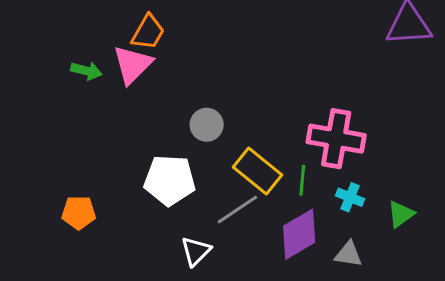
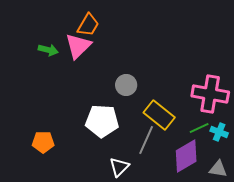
green line: (302, 180) -> (199, 128), moved, turned 60
gray line: (237, 210) -> (146, 140), turned -32

